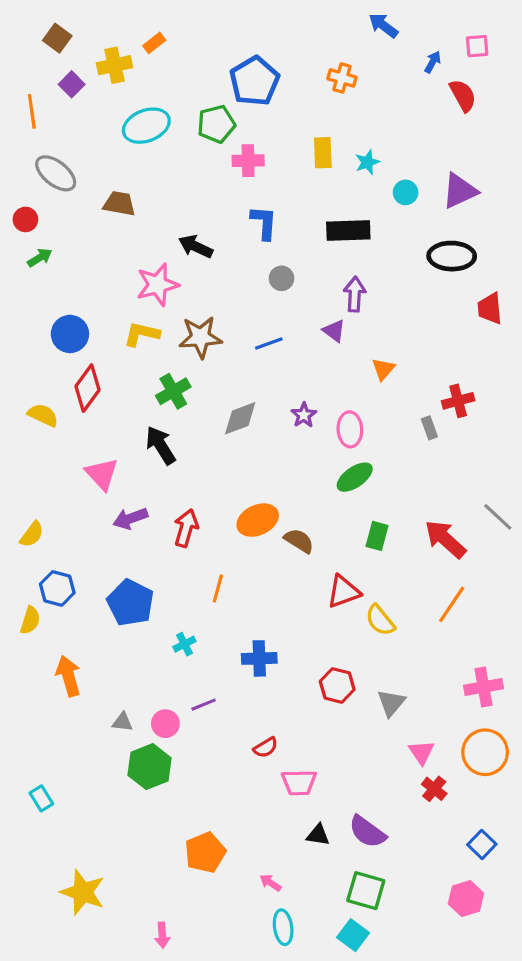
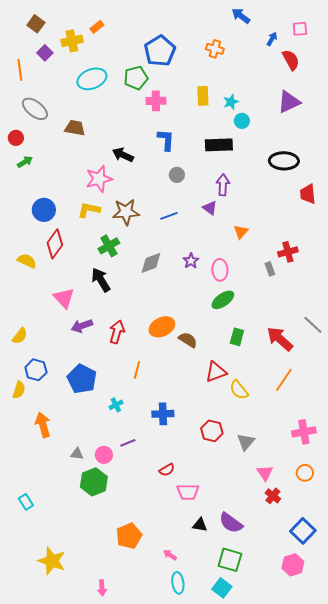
purple triangle: (460, 191) -> (289, 102), moved
cyan circle: (406, 192) -> (242, 121), moved
orange circle: (485, 752) -> (305, 473), size x0.6
blue square: (482, 844) -> (303, 531), size x1.4

